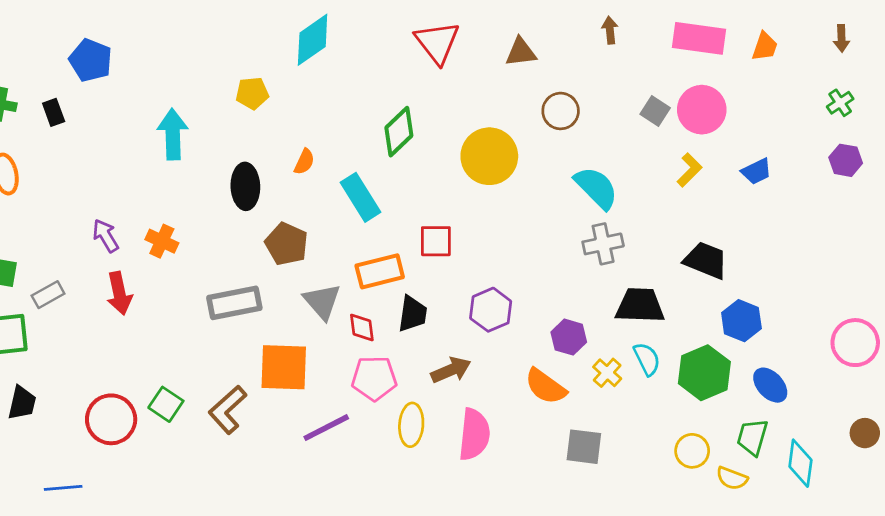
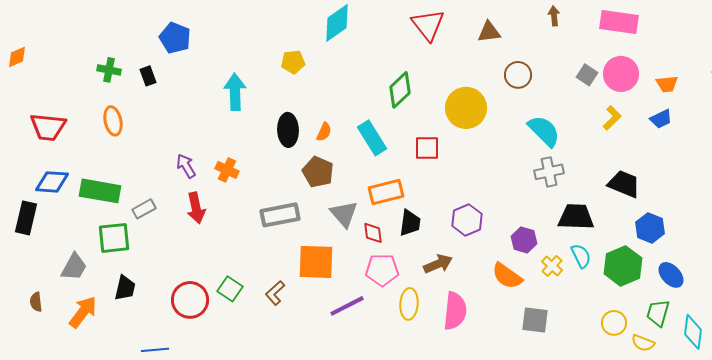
orange trapezoid: (765, 47) -> (667, 84), moved, turned 65
orange semicircle: (304, 162) -> (324, 132), moved
red square: (436, 241) -> (427, 148), moved
brown L-shape: (228, 410) -> (275, 293), size x0.7

